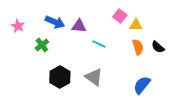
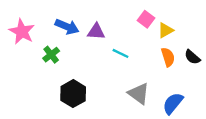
yellow triangle: (136, 25) -> (166, 30), turned -32
pink star: (18, 26) -> (22, 32), size x1.5
gray triangle: (94, 77) -> (139, 94), moved

